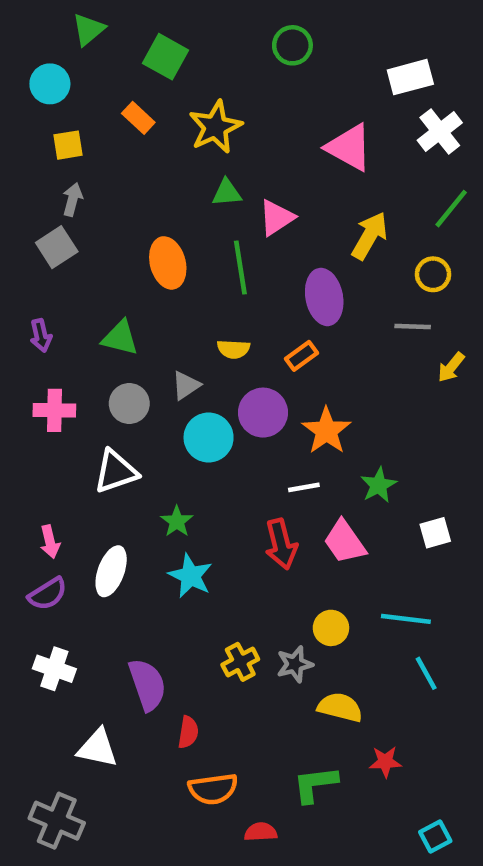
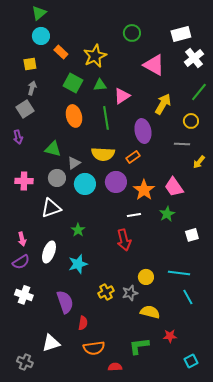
green circle: (292, 45) -> (132, 33), moved
green square: (165, 57) -> (73, 83), moved
cyan circle: (50, 84) -> (41, 36), moved
purple arrow: (41, 336) -> (18, 137), moved
yellow semicircle: (233, 349) -> (103, 154), size x1.6
gray triangle: (186, 385) -> (74, 163), moved
cyan circle: (209, 438) -> (85, 184), moved
pink trapezoid: (345, 542) -> (174, 187), moved
cyan star: (190, 576) -> (78, 264), moved, turned 30
white triangle: (97, 748) -> (51, 343), moved, turned -30
gray cross: (57, 821) -> (25, 362), size x0.7
cyan square: (435, 836) -> (191, 361), moved

